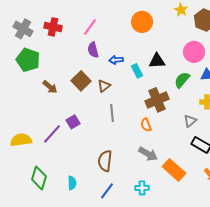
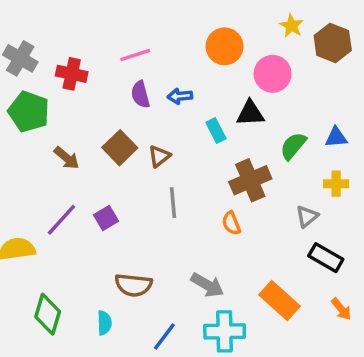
red cross: (53, 27) -> (72, 74), moved
pink line: (90, 27) -> (135, 55), turned 36
pink circle: (194, 52) -> (273, 74), moved
blue arrow: (116, 60) -> (180, 96), moved
purple line: (52, 134) -> (61, 220), moved
gray arrow: (148, 154) -> (207, 285), moved
brown semicircle: (105, 161) -> (134, 285), moved, turned -90
cyan cross: (142, 188) -> (225, 331), size x1.6

